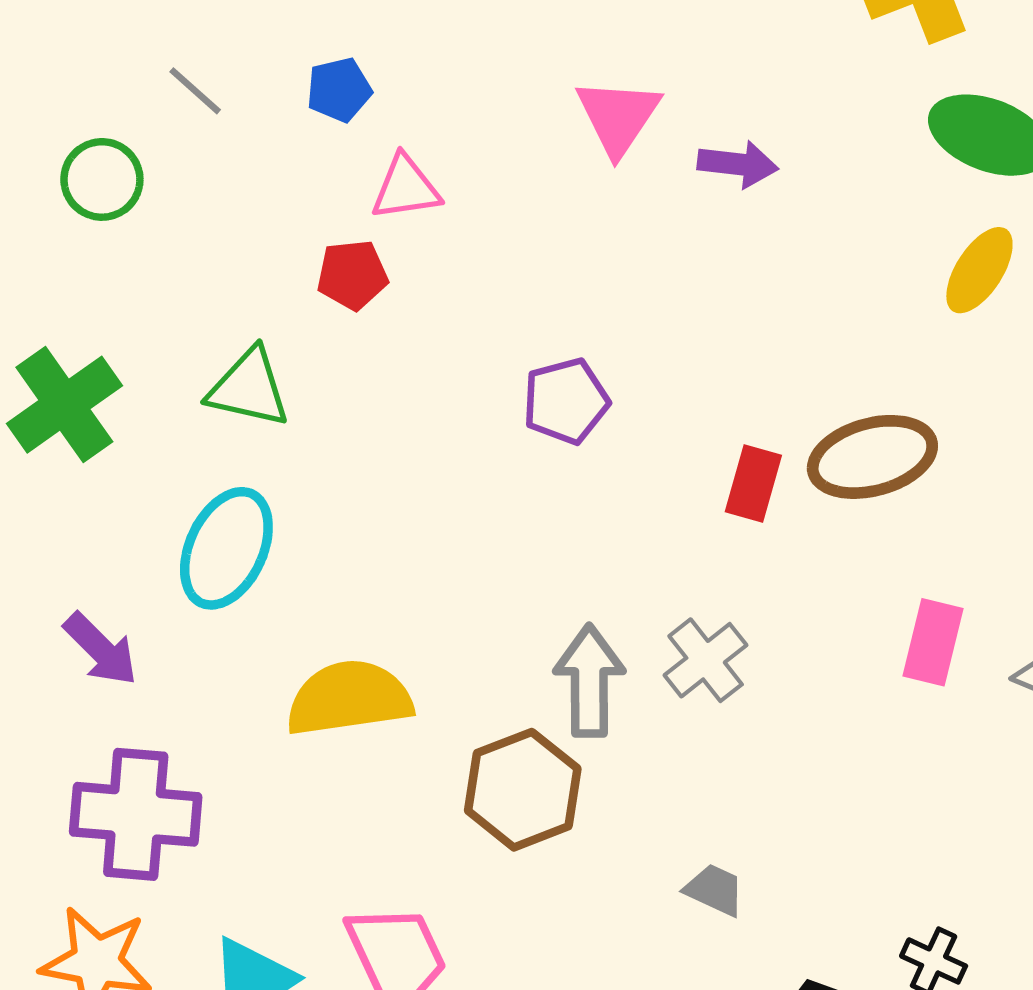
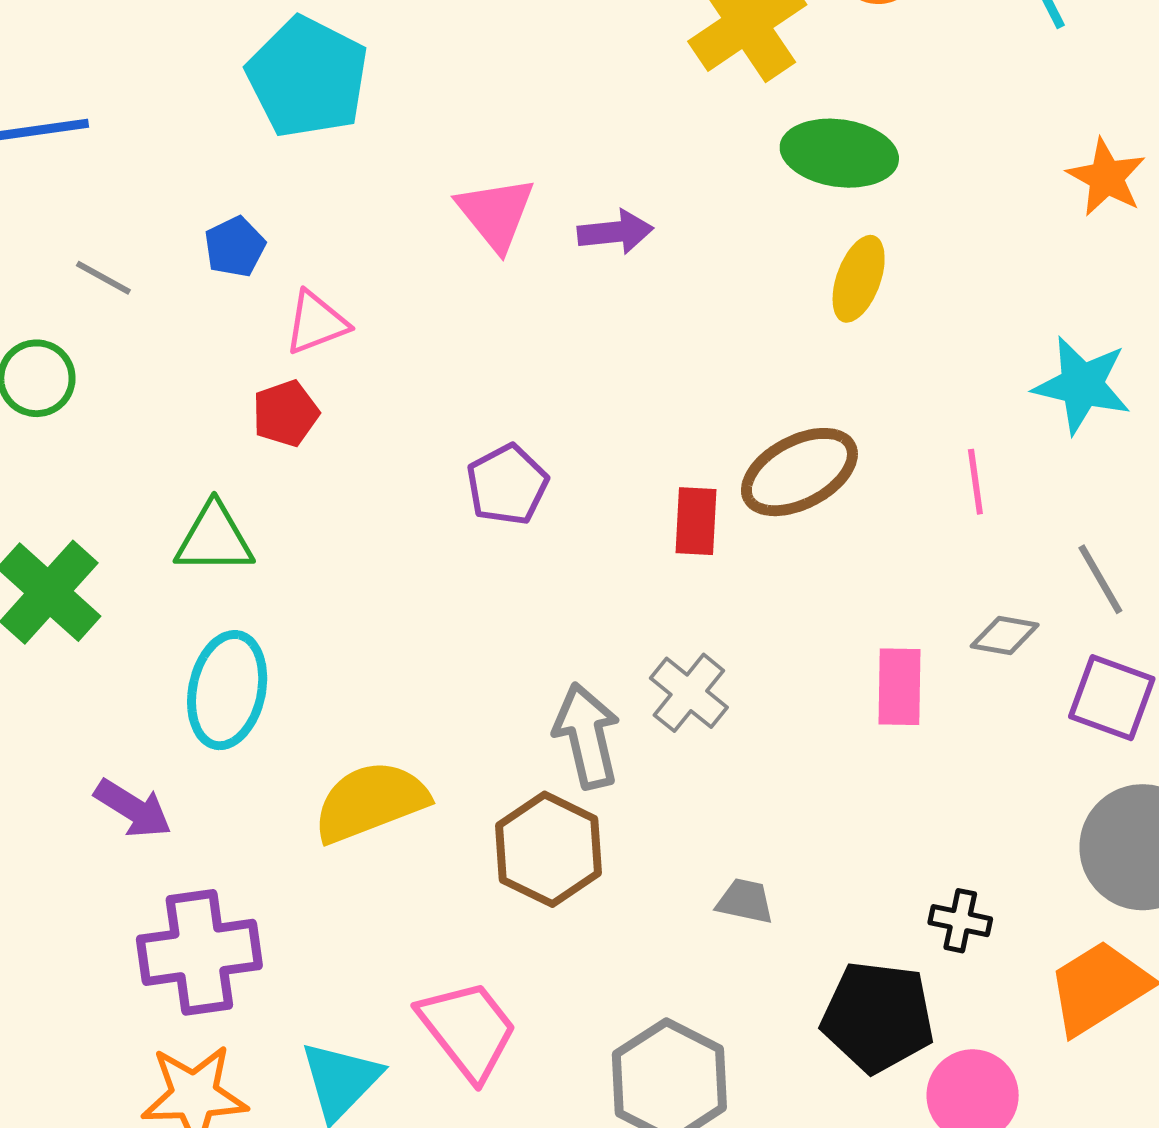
pink rectangle: (933, 642) -> (899, 687), moved

